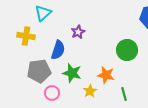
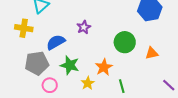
purple star: (78, 32) -> (84, 27), moved
blue semicircle: (58, 50) -> (56, 42), turned -138
orange star: (106, 75) -> (104, 67), turned 30

